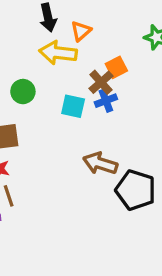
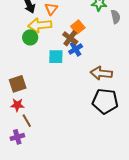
green circle: (23, 92) -> (30, 37), moved
brown arrow: (100, 163) -> (101, 73), moved

